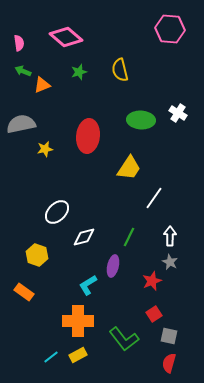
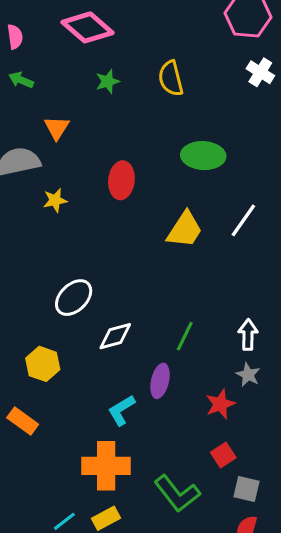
orange triangle: (42, 85) -> (57, 128), moved, turned -36
white cross: (178, 113) -> (260, 72), moved
red ellipse: (88, 136) -> (121, 180), size x0.7
white line: (154, 198) -> (243, 220), moved

